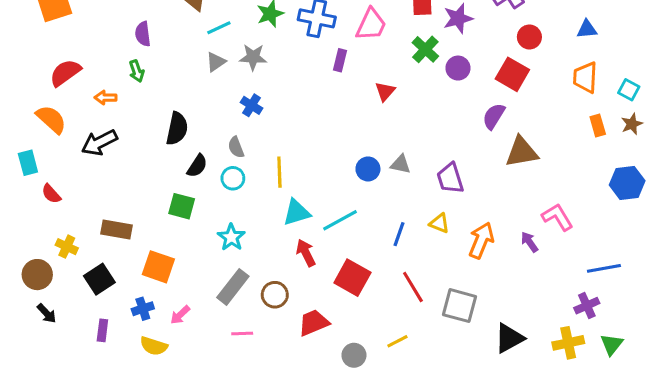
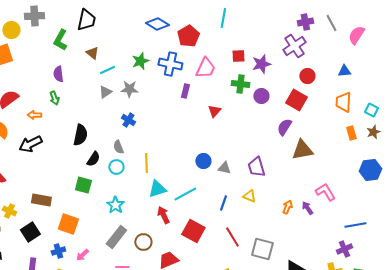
green cross: (425, 49) -> (240, 84), turned -36
gray triangle: (401, 164) -> (224, 168), moved
orange arrow: (481, 240) -> (287, 207), moved, size x0.6

